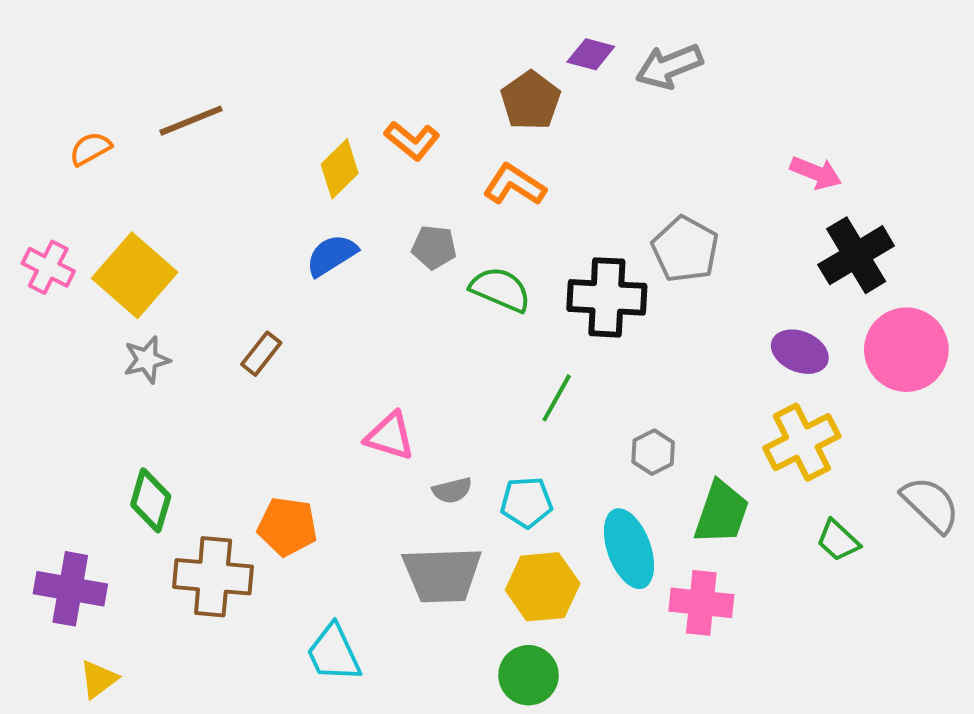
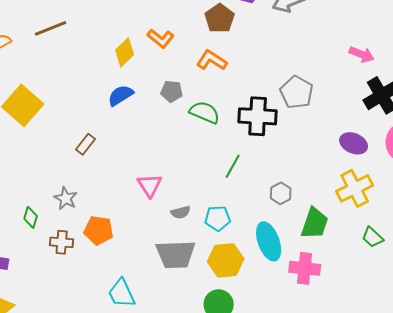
gray star: (147, 360) -> (66, 198), moved, turned -30
pink triangle: (390, 436) -> (150, 185), turned 40
green diamond: (151, 500) -> (31, 217), size x0.7
brown cross: (213, 577) -> (62, 242), moved, size x0.6

